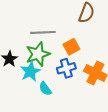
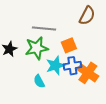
blue cross: (66, 68) -> (72, 66), moved
cyan star: (30, 71) -> (55, 65), moved

